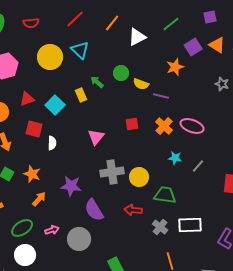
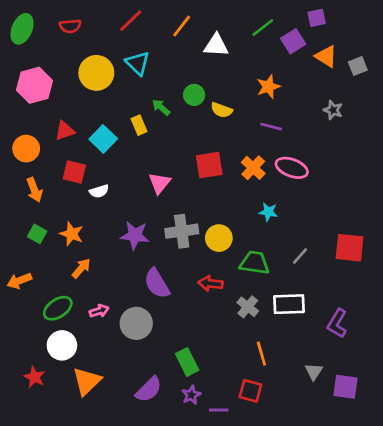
white triangle: (137, 37) -> (216, 45), turned 30
purple square: (193, 47) -> (293, 41), moved
purple line: (161, 96) -> (271, 127), moved
red square: (132, 124) -> (209, 165), size x1.5
white semicircle: (52, 143) -> (99, 191), turned 72
gray line: (198, 166) -> (300, 256), moved
purple star: (71, 186) -> (135, 235), moved

